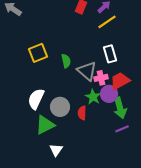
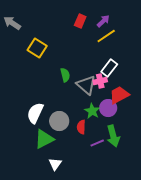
yellow square: (38, 53) -> (37, 48), moved, turned -36
white rectangle: (110, 54) -> (109, 68), turned 54
pink cross: (101, 78) -> (100, 81), moved
green arrow: (120, 108) -> (113, 136), moved
purple line: (122, 129) -> (97, 143), moved

